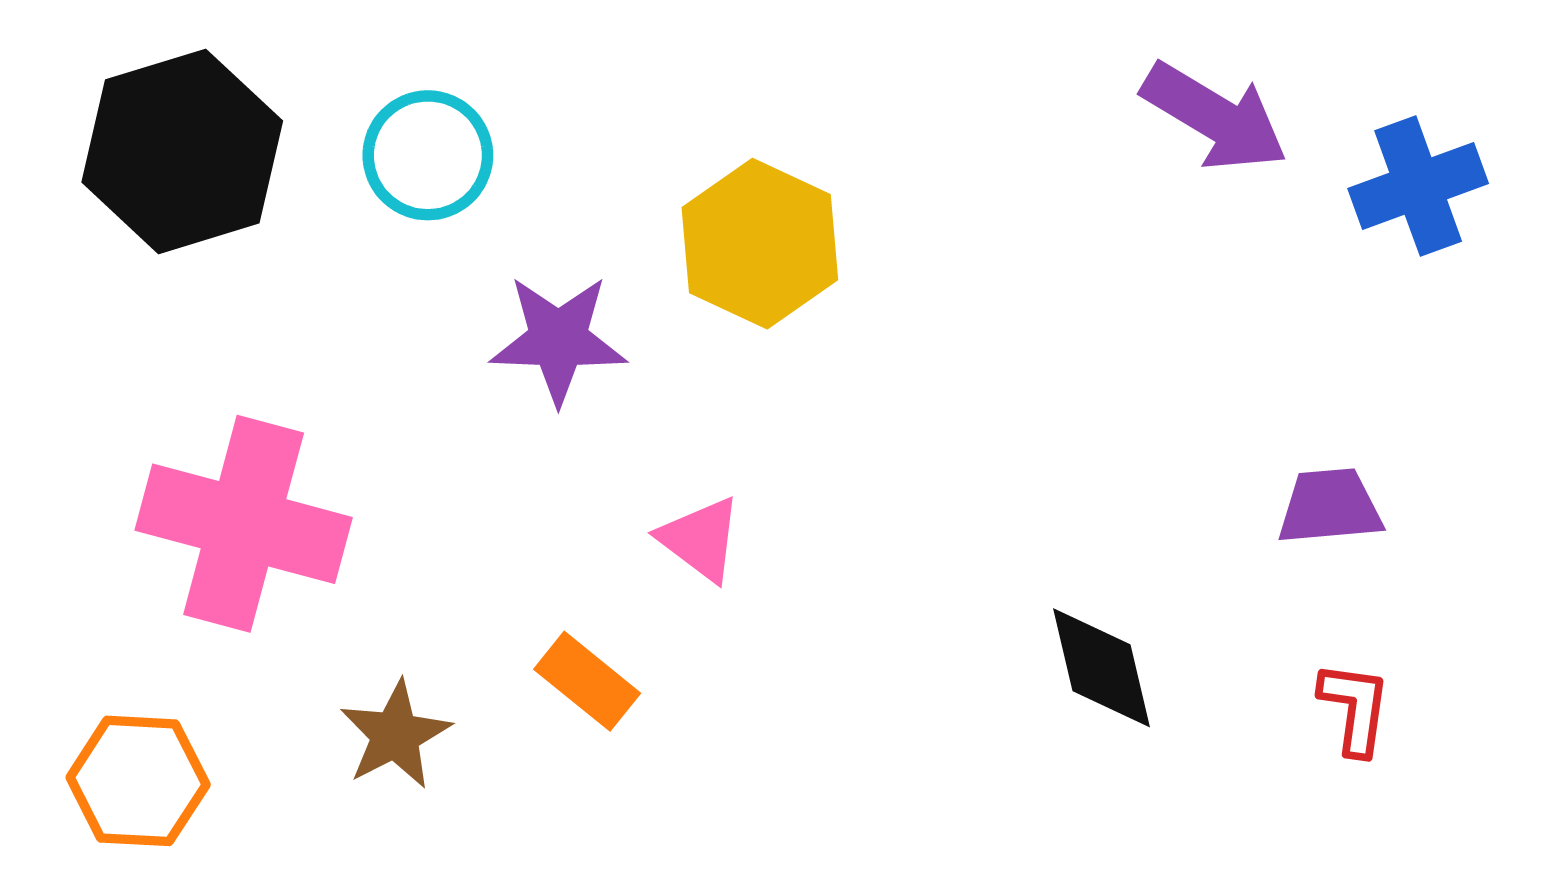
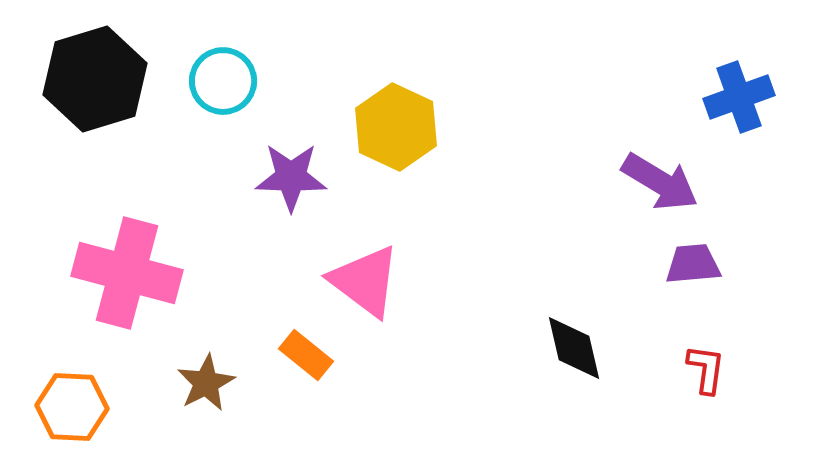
purple arrow: (1215, 117) -> (660, 182), moved
pink triangle: (700, 539) -> (365, 281), size x1.6

